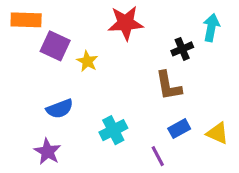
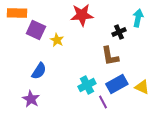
blue semicircle: (60, 109) -> (39, 71), turned -36
blue rectangle: (179, 129) -> (117, 84), size x1.5
cyan cross: (113, 130) -> (87, 85), moved

